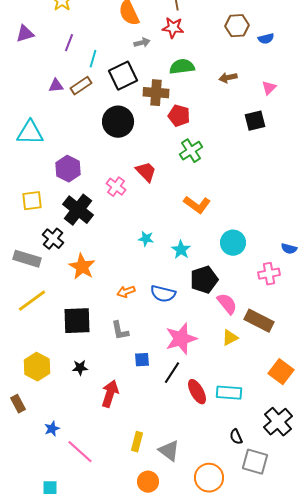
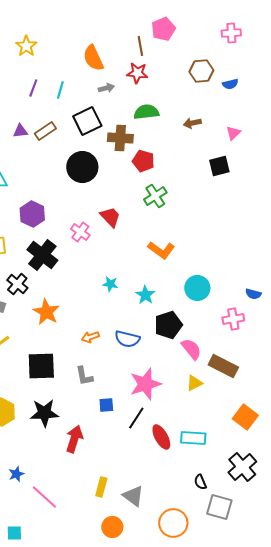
cyan line: (93, 59) -> (60, 90), moved
black star: (80, 368) -> (44, 413), size x1.8

